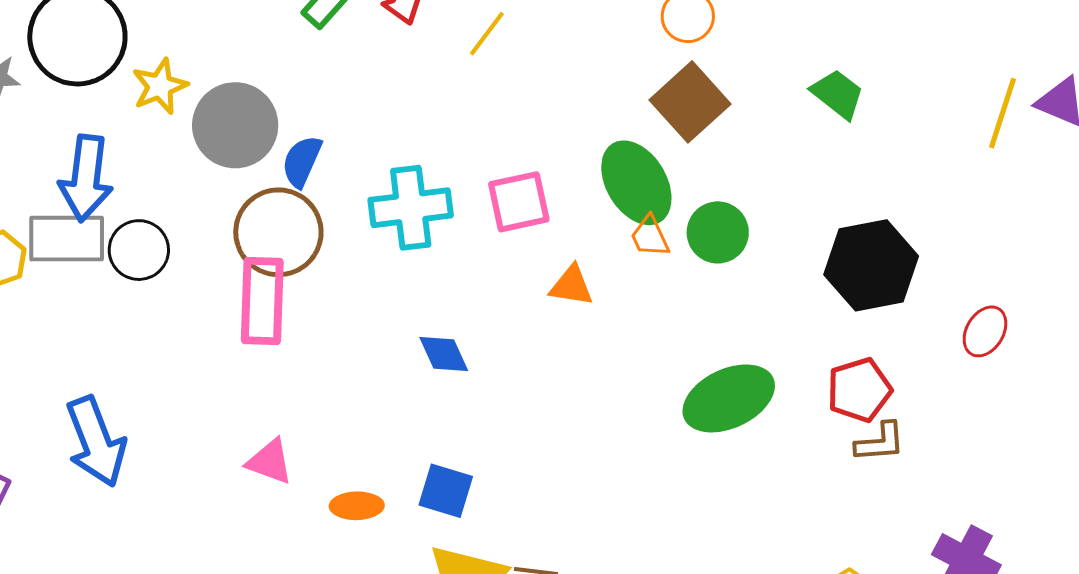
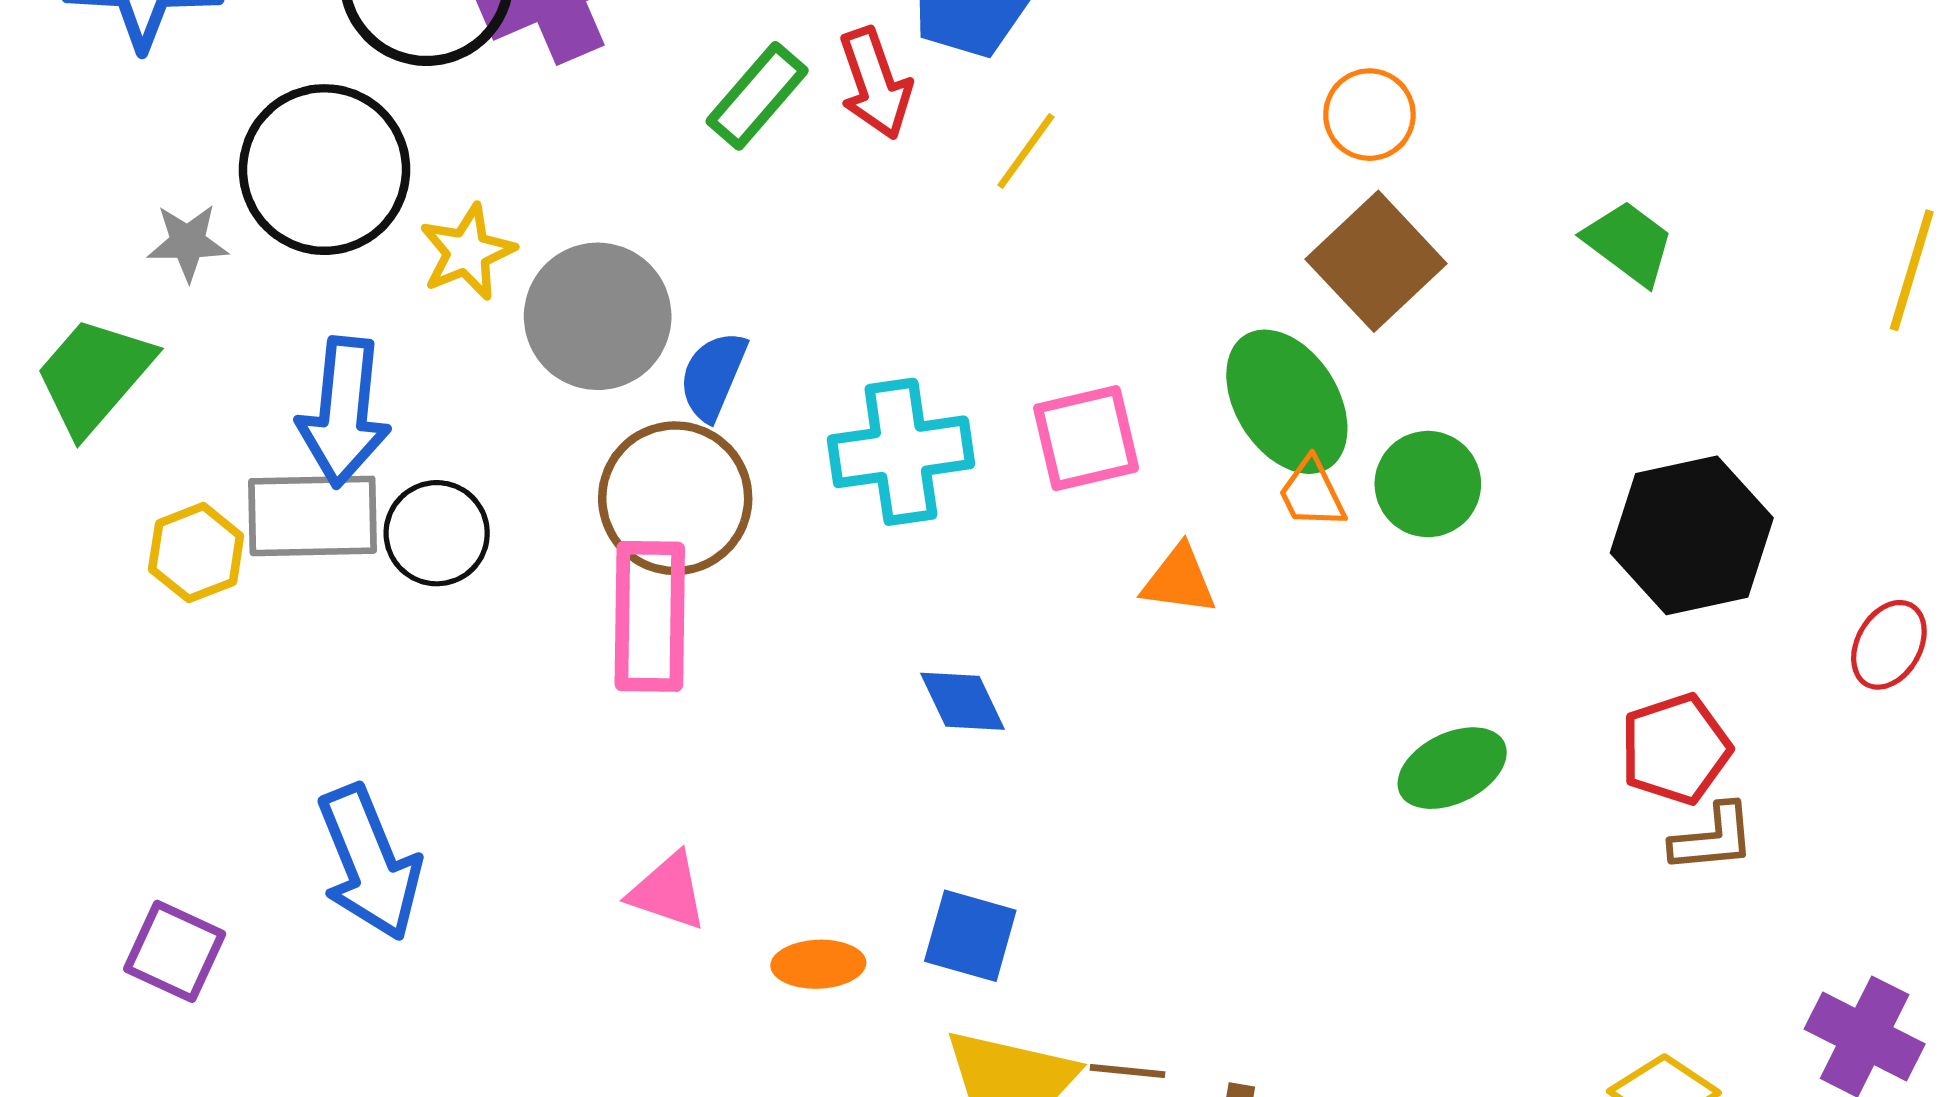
green ellipse: (729, 398) -> (1452, 768), size x0.7

